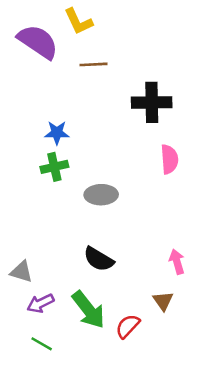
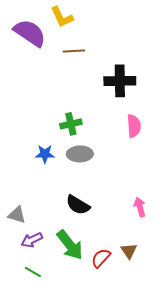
blue star: (57, 133) -> (45, 154), moved
green cross: (54, 167) -> (71, 124), moved
brown triangle: (163, 301) -> (129, 251), moved

